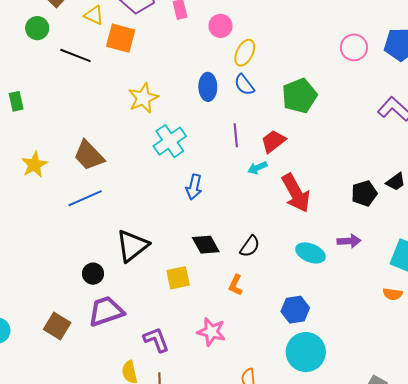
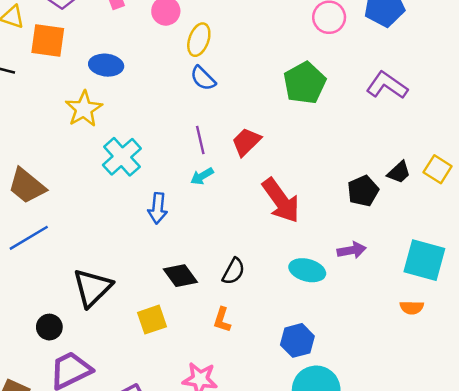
blue ellipse: (208, 87) -> (106, 65), moved, turned -76
green pentagon: (299, 96) -> (305, 83), moved
cyan arrow: (257, 168) -> (202, 176), moved

